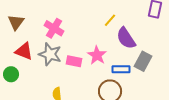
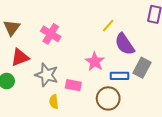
red triangle: (24, 51) -> (20, 57), turned -42
gray star: (50, 54) -> (47, 75), moved
pink rectangle: (74, 61) -> (73, 85), moved

